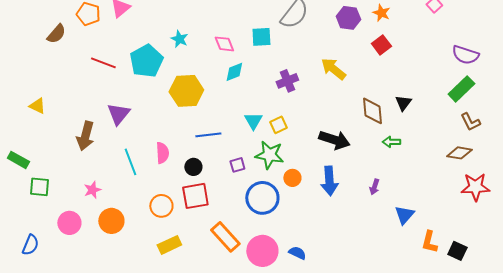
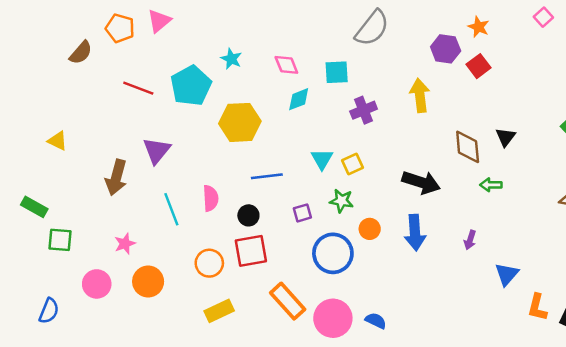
purple hexagon: (348, 18) -> (446, 49), moved
cyan square: (261, 37) -> (337, 72), moved
yellow arrow: (333, 69) -> (420, 95), turned 44
green star: (269, 155) -> (341, 201), size x0.7

